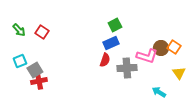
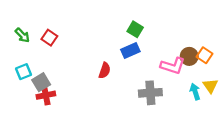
green square: (115, 25) -> (135, 29), turned -32
red semicircle: (105, 60) -> (105, 70), moved
gray cross: (127, 68) -> (150, 93), moved
cyan arrow: (159, 92) -> (195, 92), moved, turned 40

